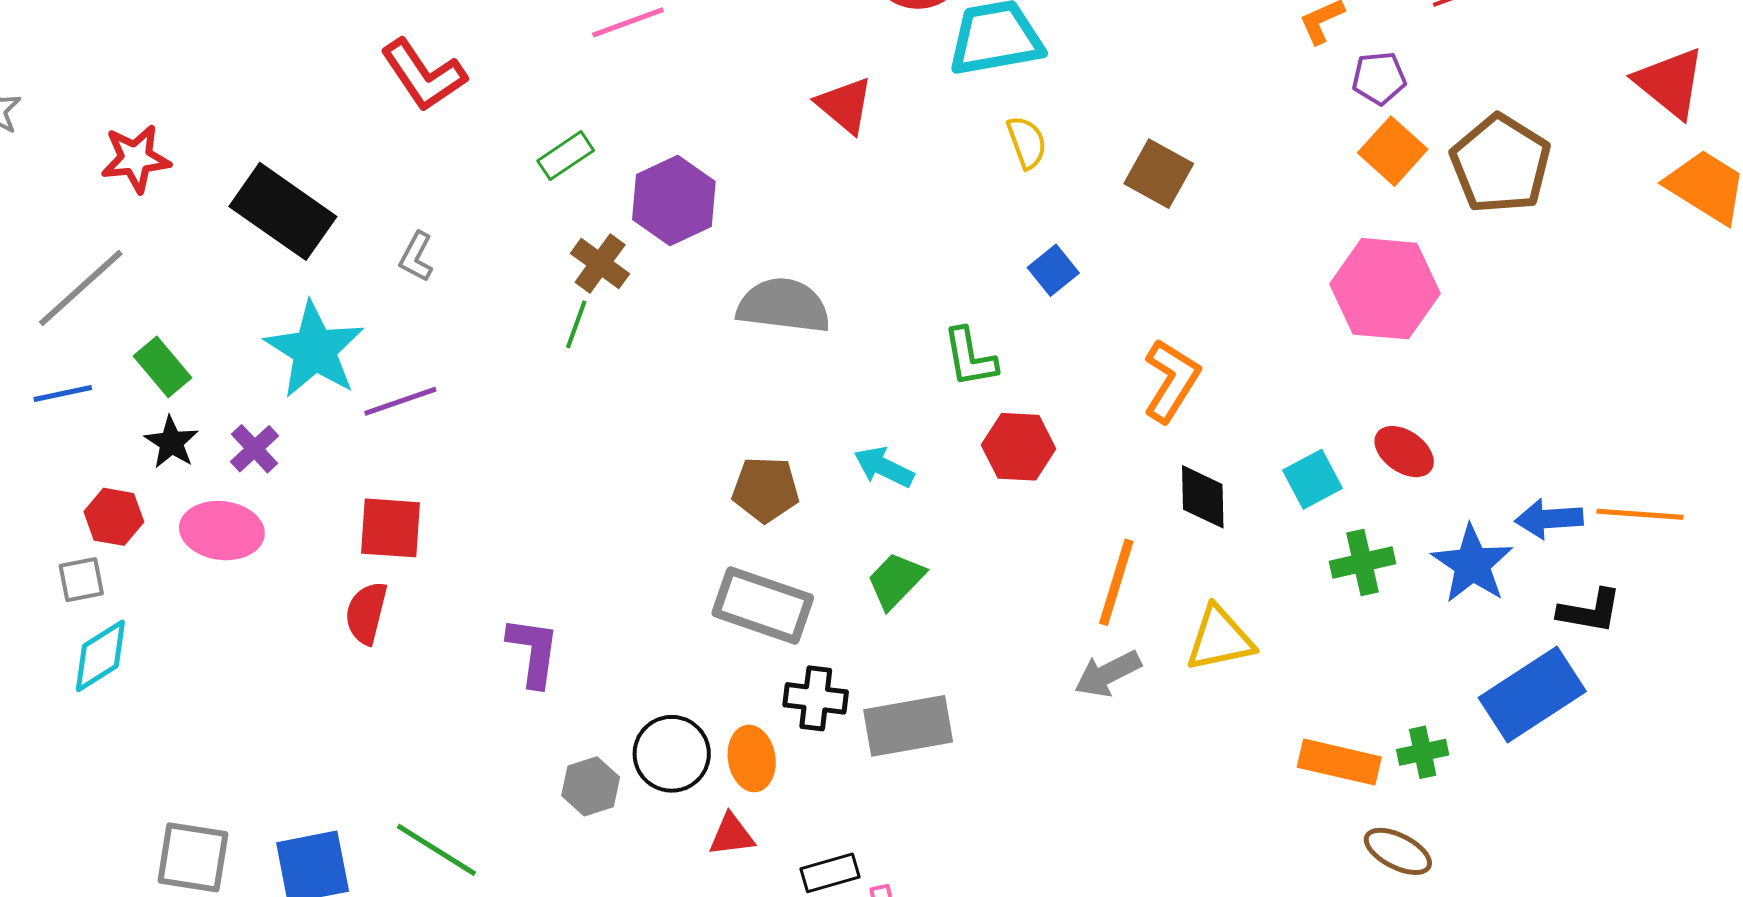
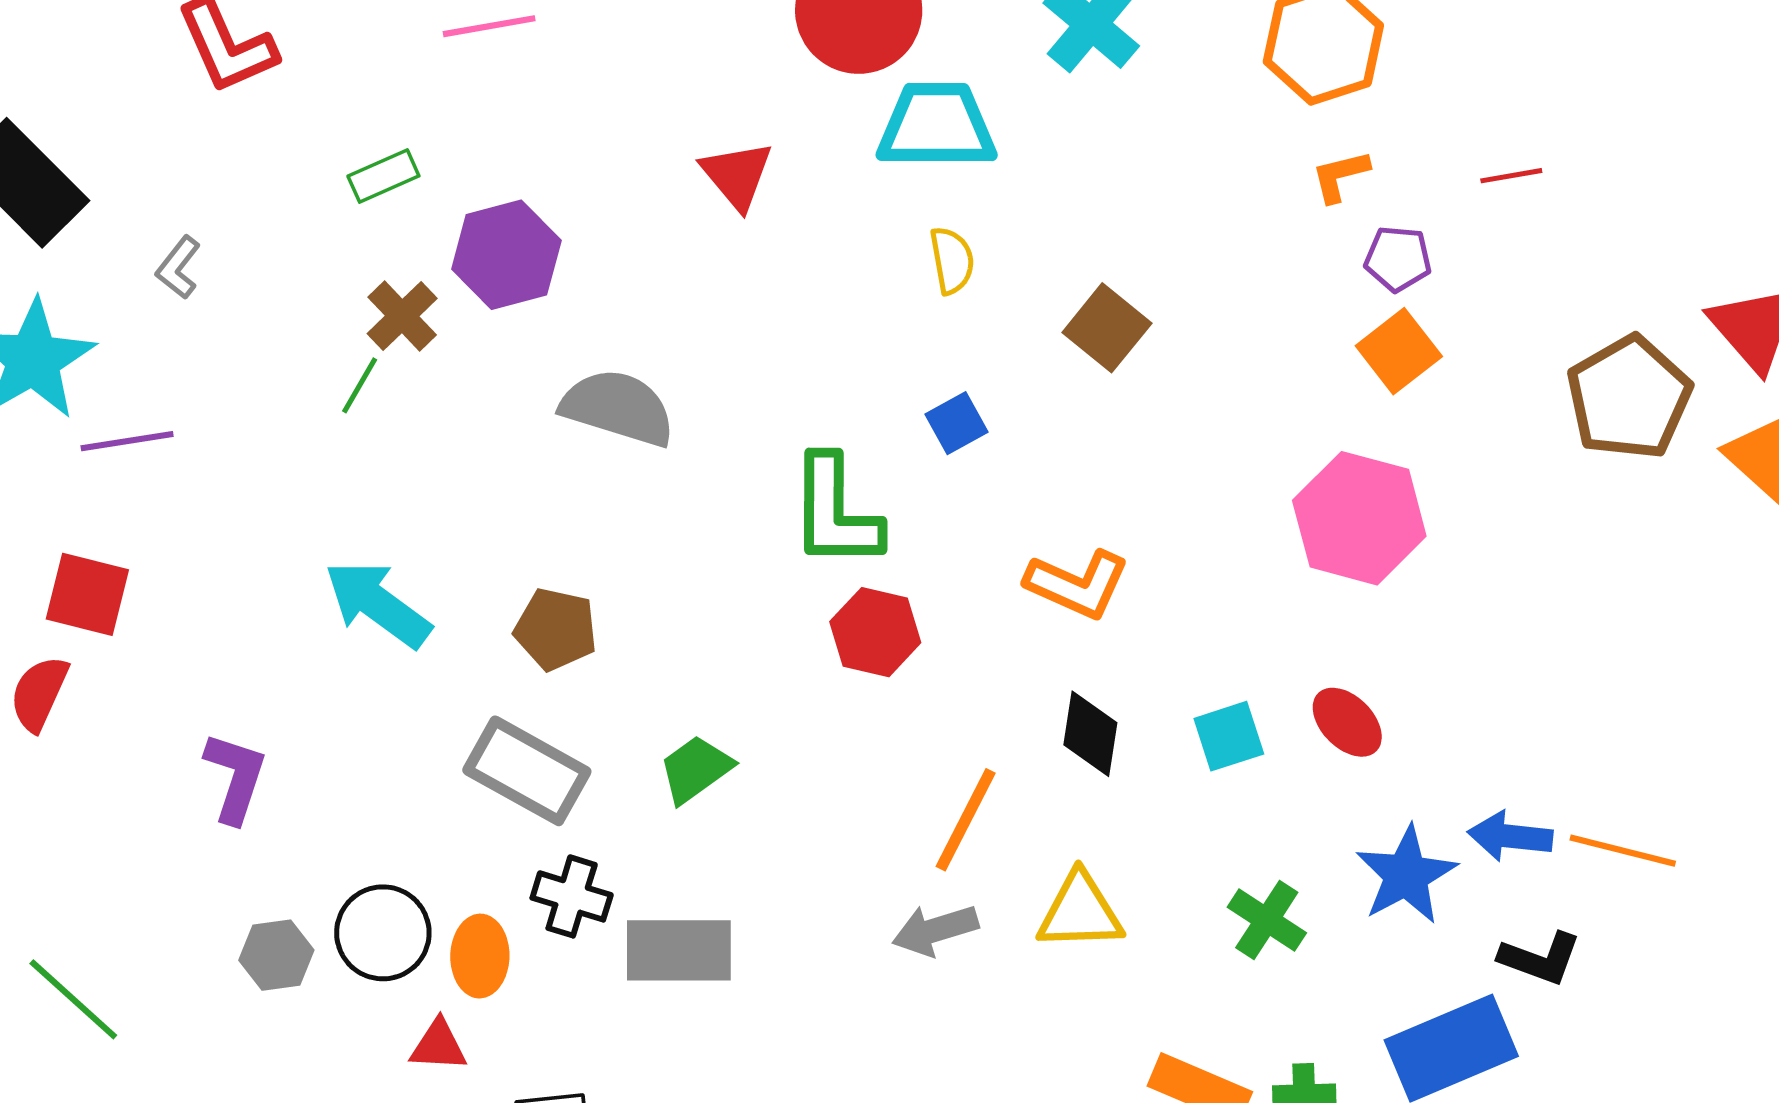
brown pentagon: (1501, 164) -> (1629, 398), moved
green L-shape: (970, 357) -> (835, 512), size x1.5
orange L-shape: (1171, 380) -> (1077, 584), turned 72
cyan arrow: (884, 467) -> (378, 604), moved, size x1.5
green cross: (1362, 563) -> (1267, 920), moved, turned 36

